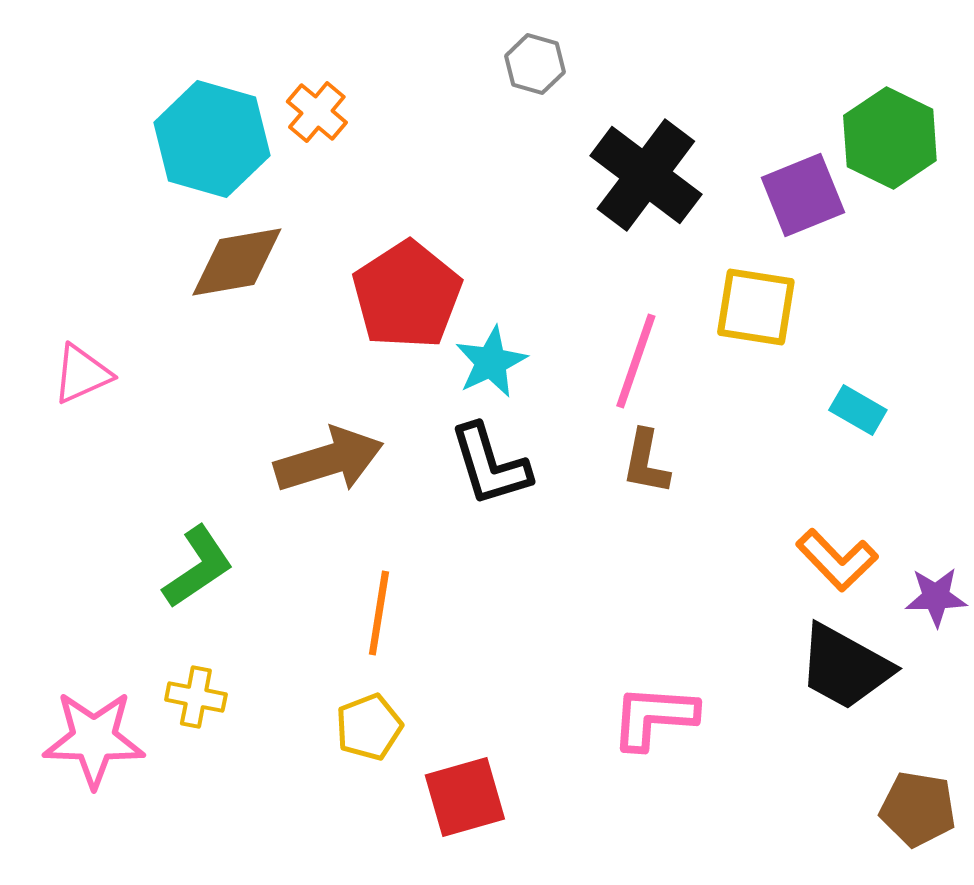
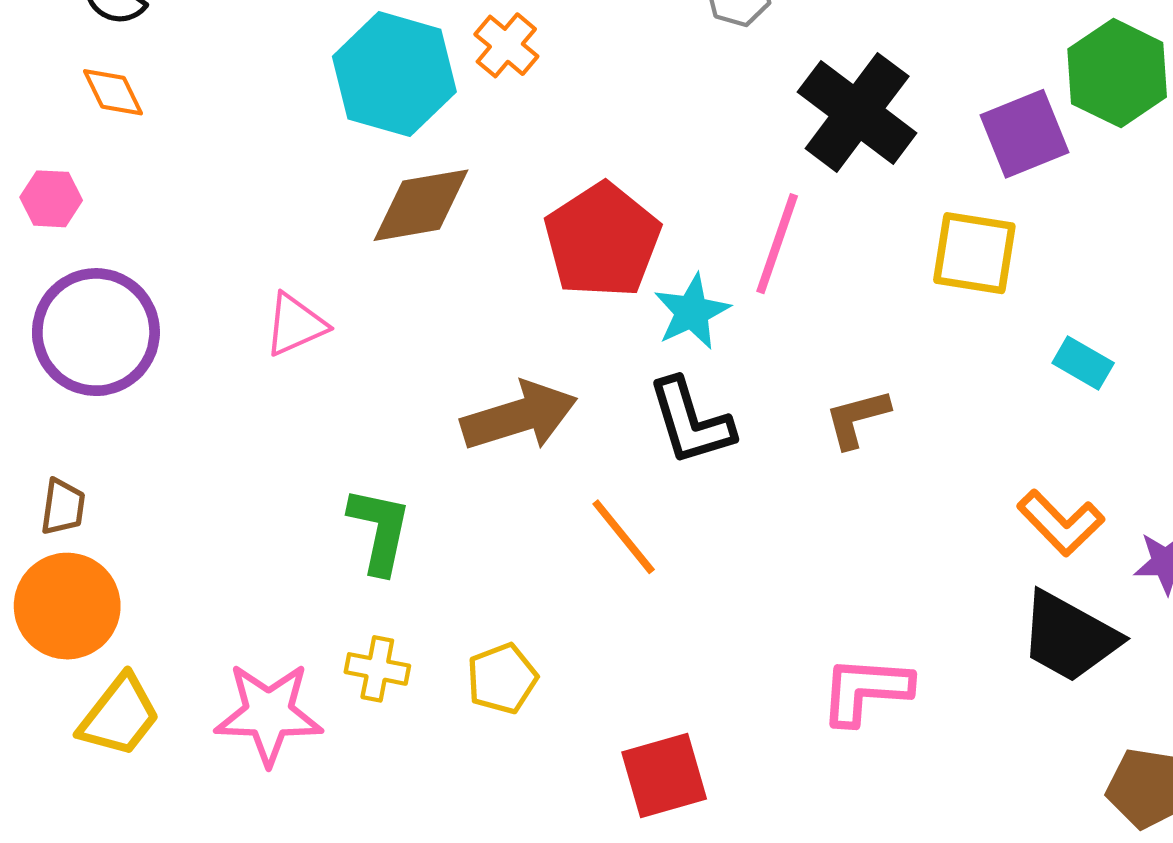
pink line: (636, 361) -> (777, 244), moved
pink triangle: (82, 374) -> (295, 325), moved
brown L-shape: (646, 462) -> (857, 418), turned 64
green L-shape: (198, 567) -> (379, 530), turned -44
orange line: (379, 613) -> (624, 537), moved, turned -48
yellow pentagon: (369, 727) -> (502, 679), moved

